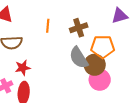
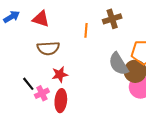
brown cross: (79, 28) -> (112, 19), moved

